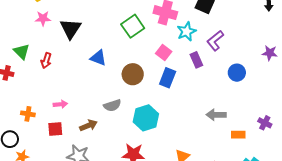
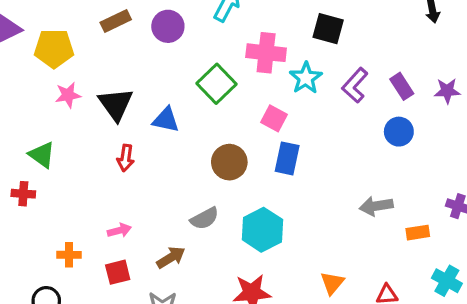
blue triangle: (98, 58) -> (166, 120), moved
purple rectangle: (196, 60) -> (402, 86), moved
red arrow: (46, 61) -> (126, 158), moved

